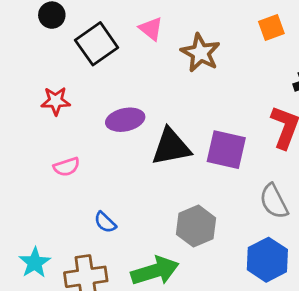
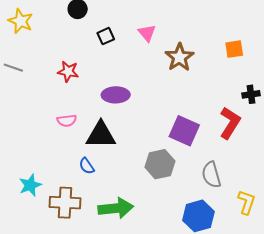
black square: (97, 44) -> (106, 36), size x0.6
black triangle: (171, 147) -> (101, 135), moved
gray hexagon: (196, 226) -> (160, 164), moved

